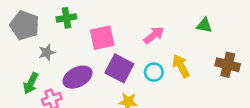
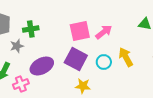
green cross: (66, 18) -> (31, 29), moved
pink square: (102, 38) -> (80, 31), moved

